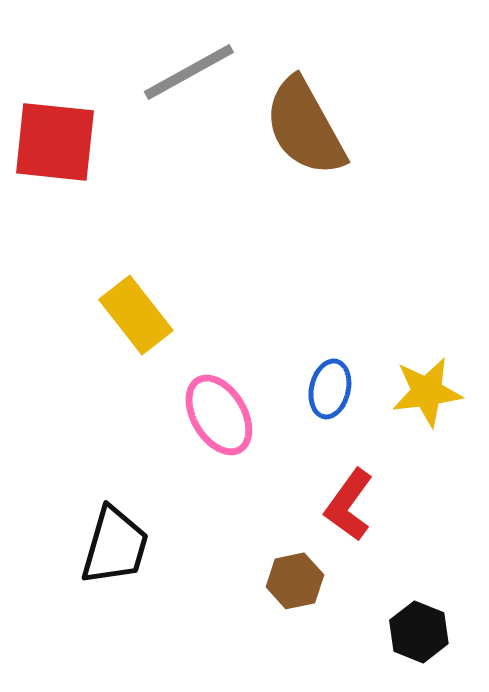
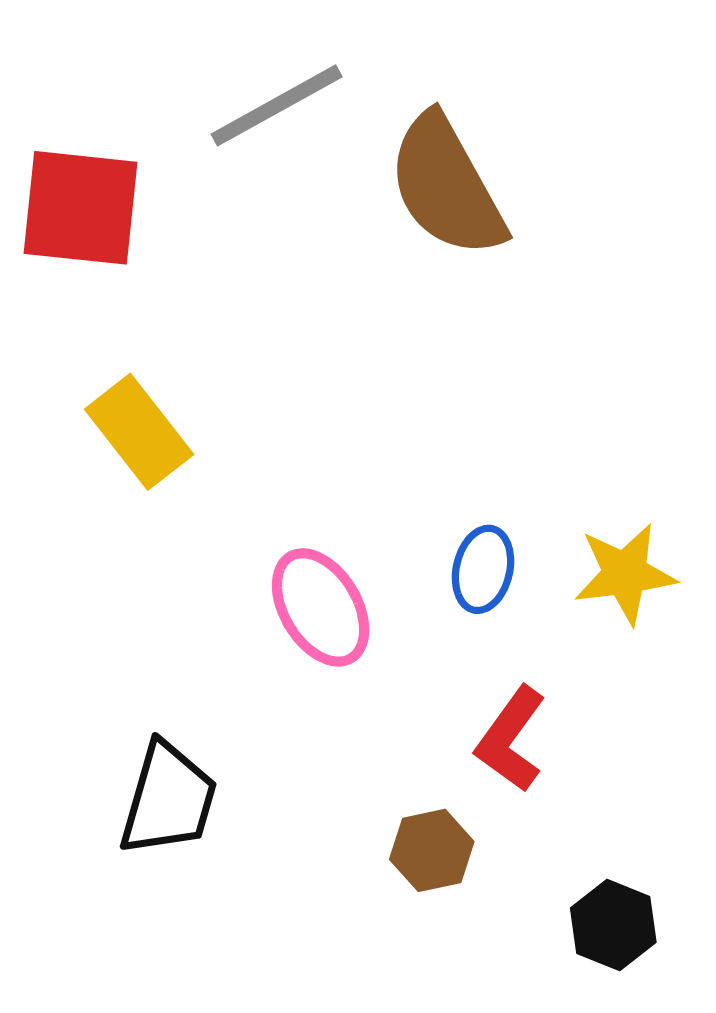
yellow rectangle: (136, 315) -> (139, 432), moved

